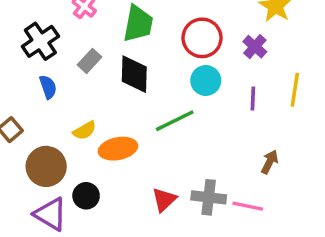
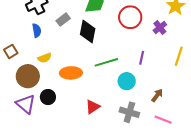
cyan circle: (206, 80) -> (127, 81), moved
purple line: (253, 99) -> (142, 58), moved
yellow semicircle: (85, 130) -> (45, 58), moved
gray cross: (209, 197) -> (129, 112), moved
pink line: (248, 206) -> (163, 120), moved

